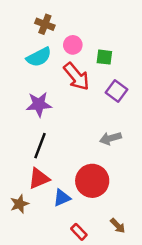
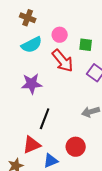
brown cross: (45, 24) -> (28, 18), moved
black line: (40, 146) -> (45, 119), moved
red circle: (92, 181) -> (76, 147), size x0.7

